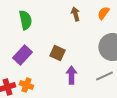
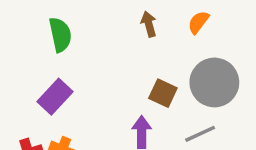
brown square: (57, 53) -> (163, 93), moved

